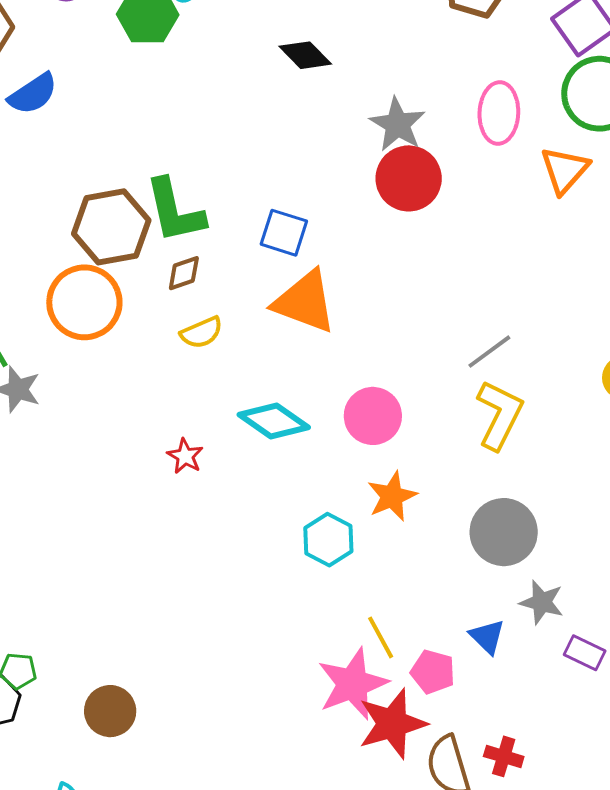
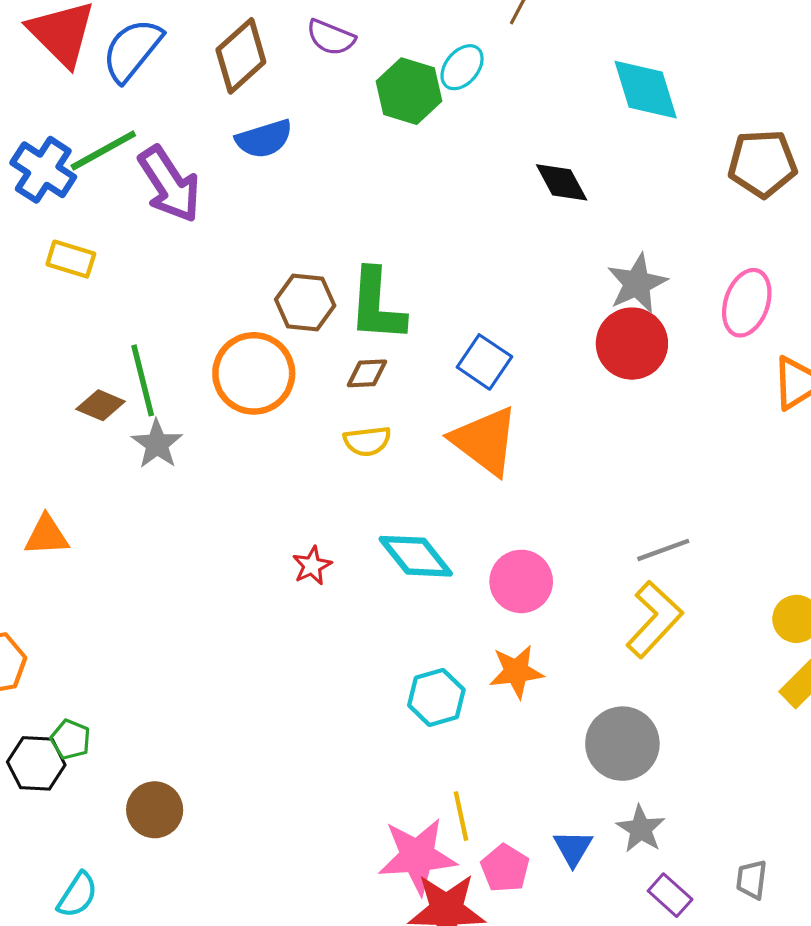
brown hexagon: (111, 227) -> (305, 303), size x0.7

